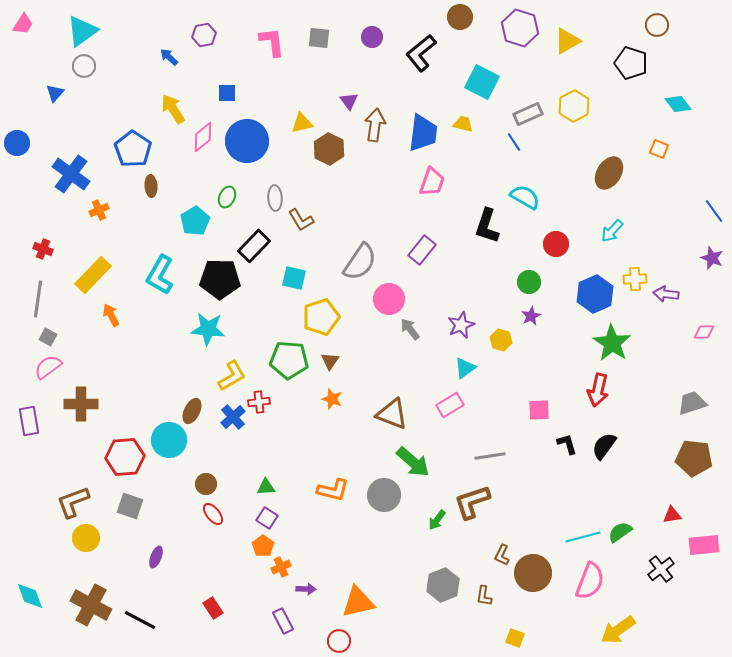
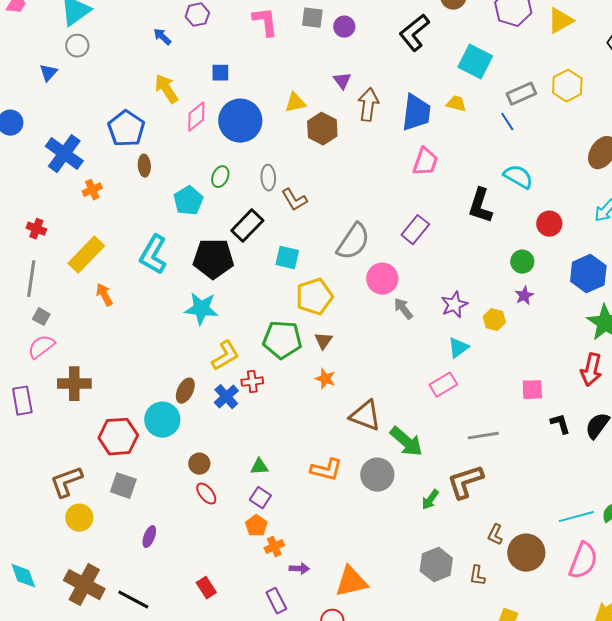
purple circle: (372, 37) -> (344, 27), moved
brown triangle: (392, 414) -> (365, 416), moved

